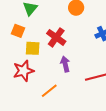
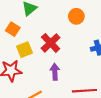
yellow square: (33, 48) -> (24, 50), turned -35

